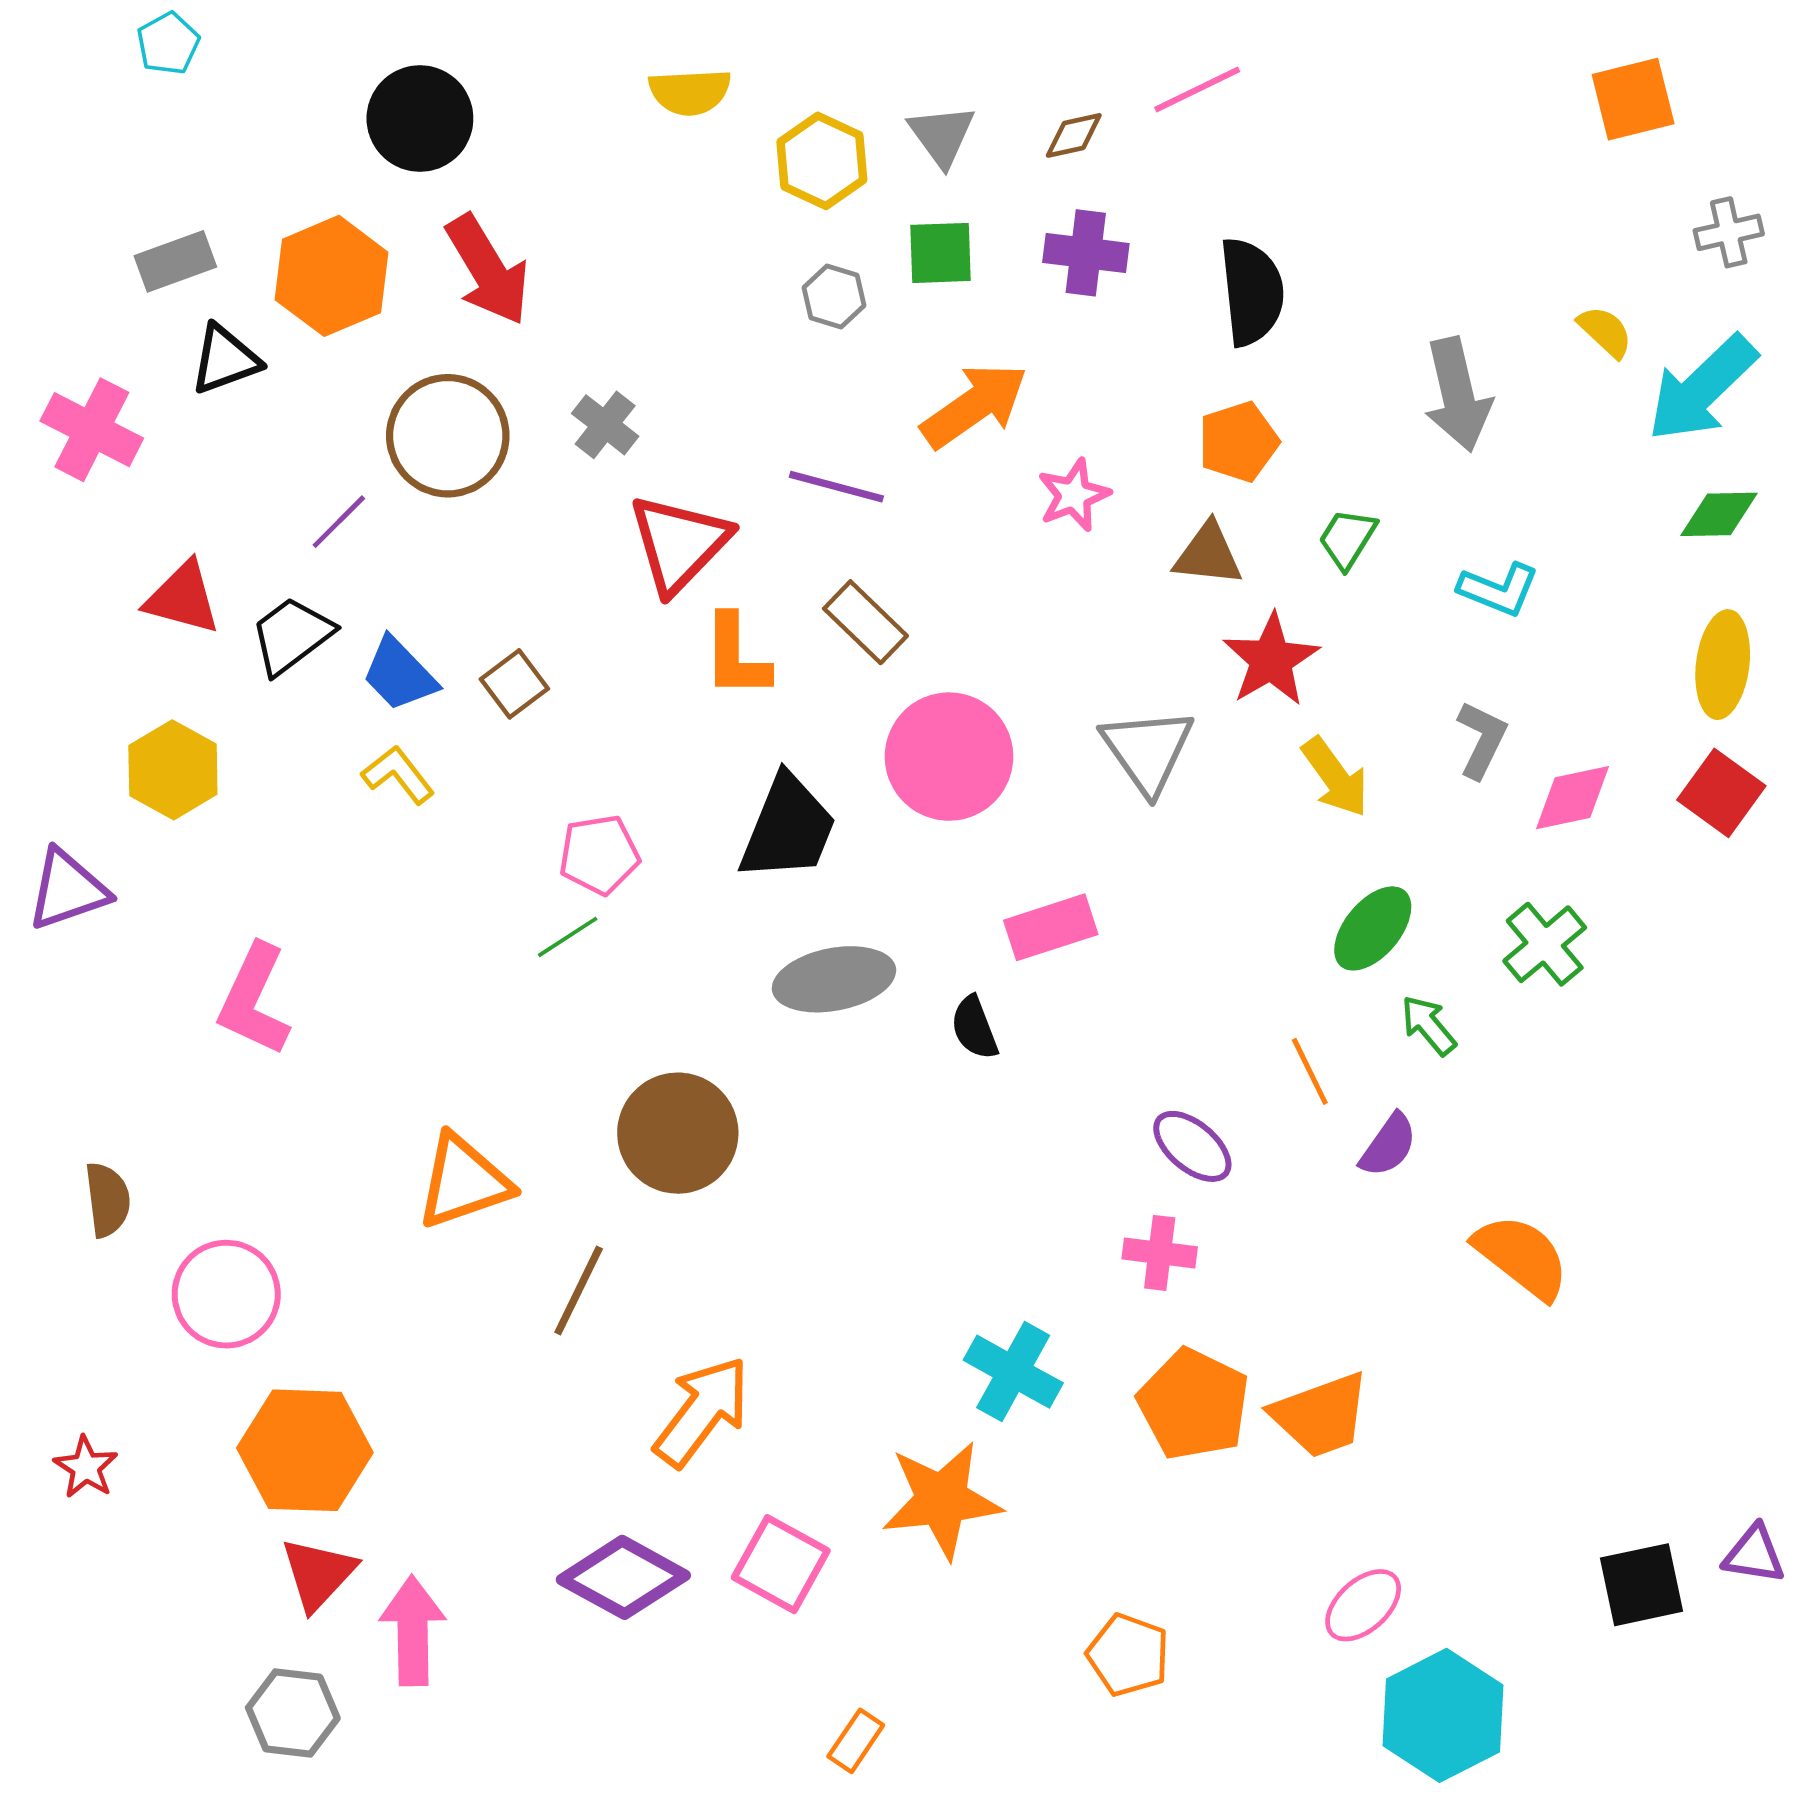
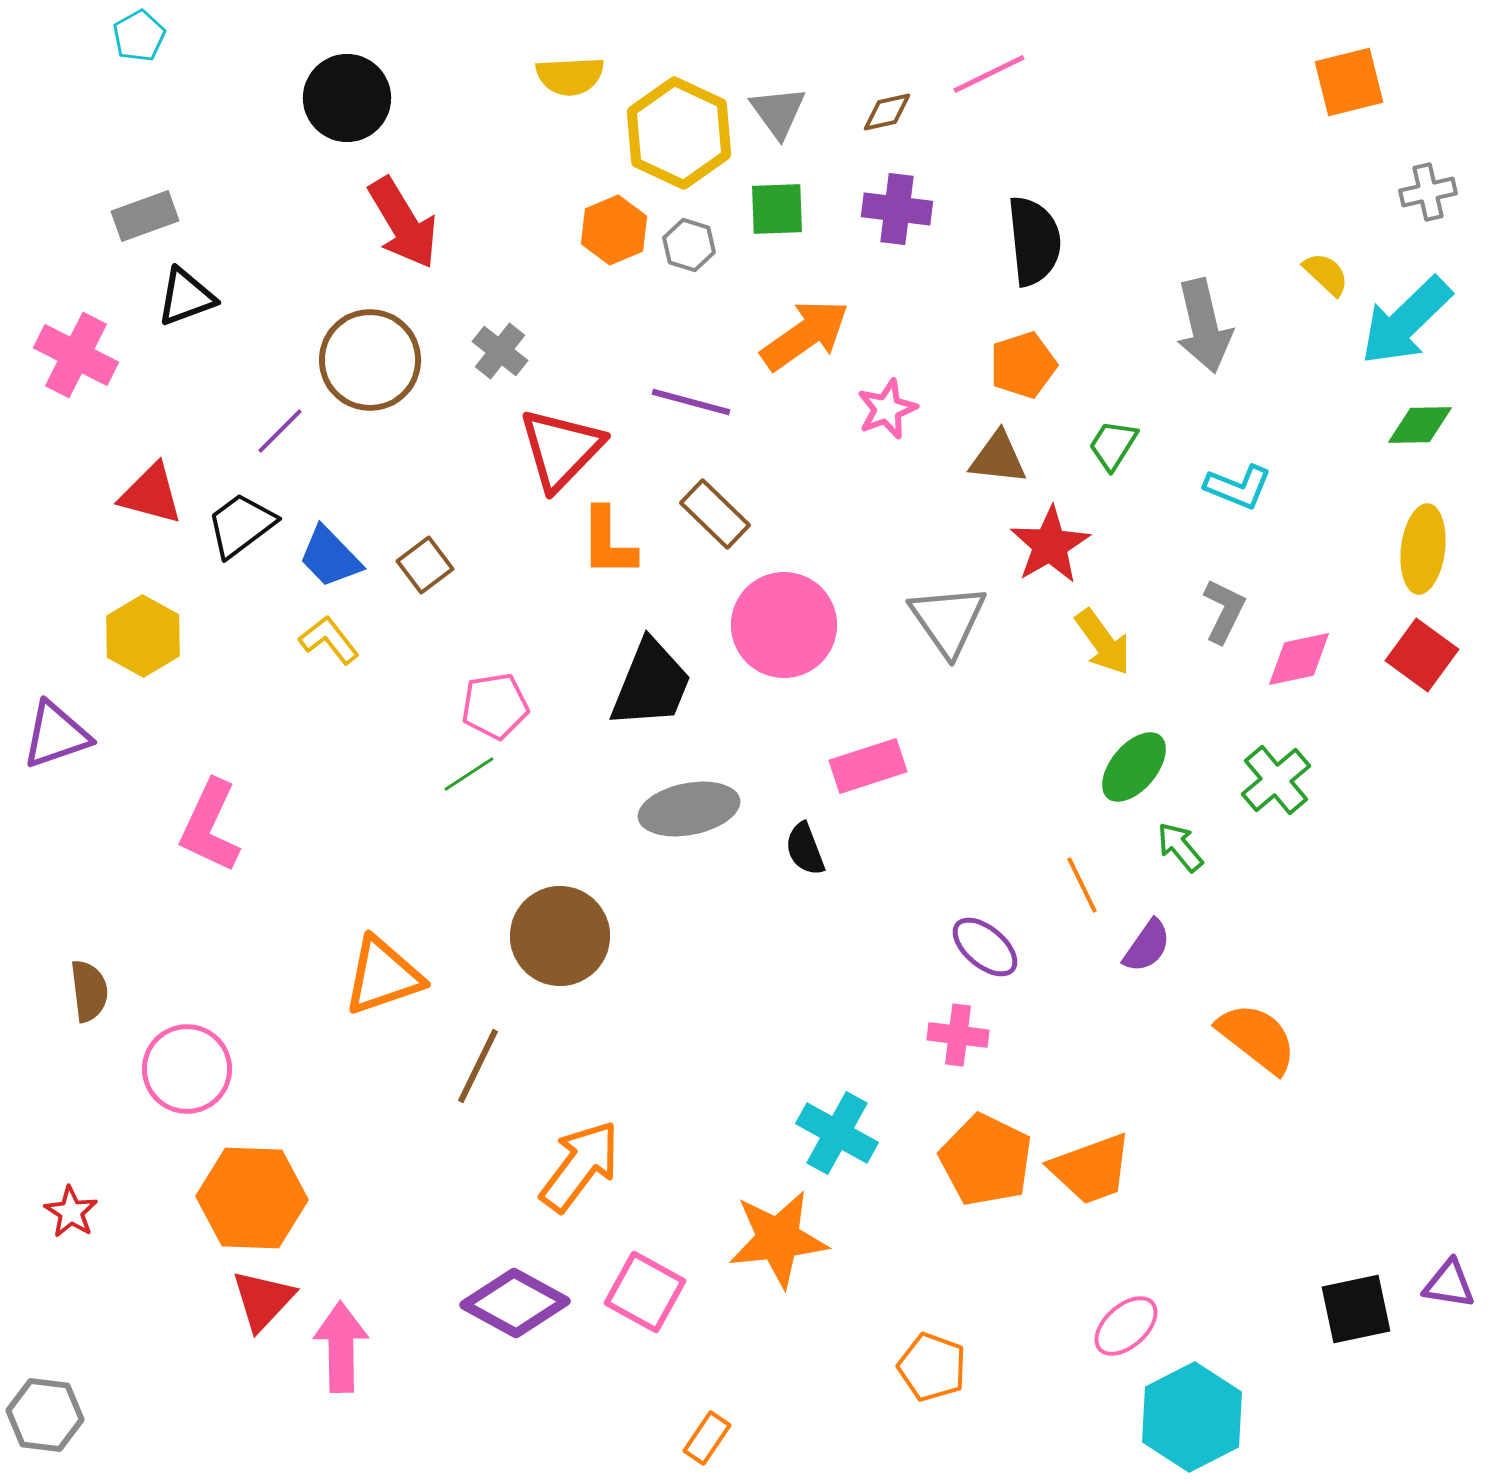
yellow hexagon: (822, 161) -> (679, 133), size x1.4
orange hexagon: (332, 276) -> (614, 230), moved, size x0.7
gray hexagon: (293, 1713) -> (45, 1415), moved

